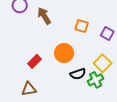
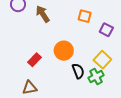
orange square: (82, 26) -> (85, 16), moved
black semicircle: (78, 74) -> (78, 71), turned -91

